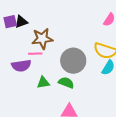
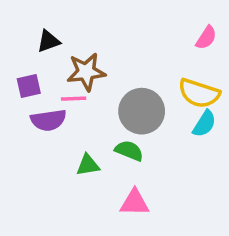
purple square: (10, 22) -> (29, 86), moved
green triangle: (43, 83) -> (88, 165), moved

